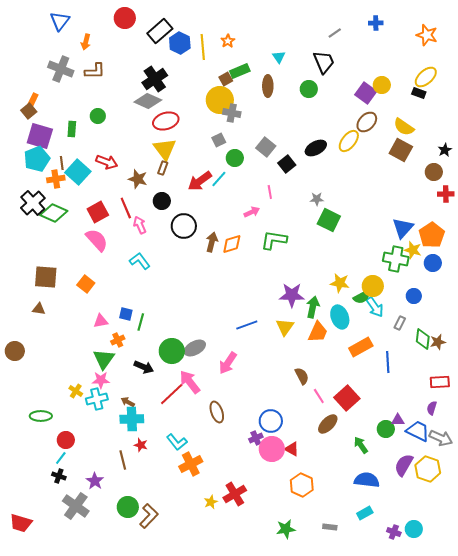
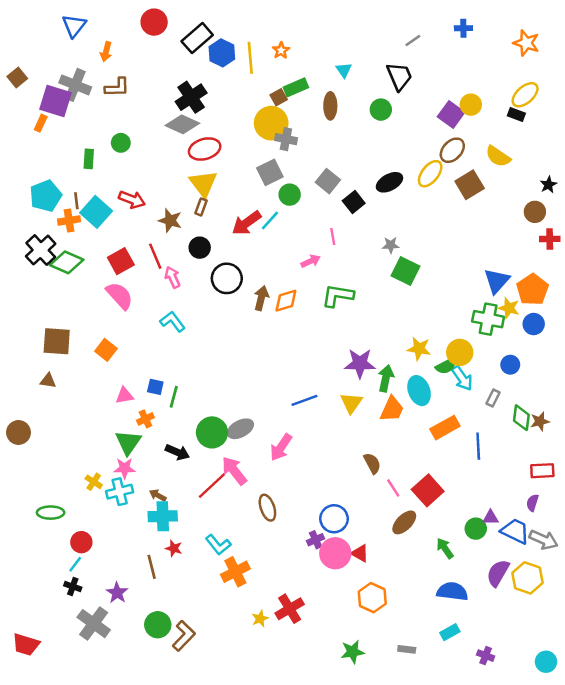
brown square: (29, 111) -> (17, 78), moved
purple square: (40, 136) -> (55, 101), moved
gray square: (219, 140) -> (270, 172), size x1.5
brown square: (401, 150) -> (470, 185), moved, turned 30
cyan circle: (414, 529) -> (546, 662), moved

